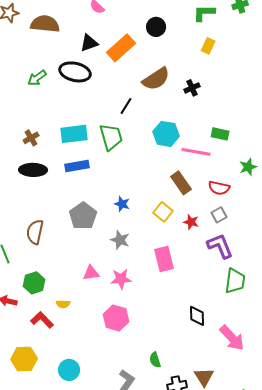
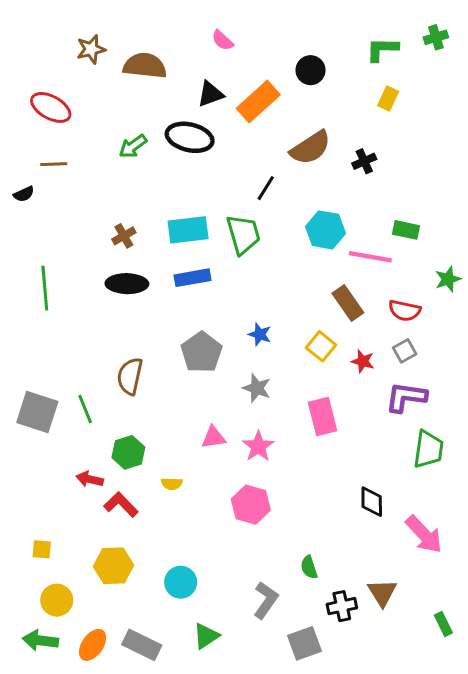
purple L-shape: (220, 246) -> (406, 397), turned -60
pink star: (121, 279) -> (258, 446), turned -30
red L-shape: (42, 320) -> (121, 505), moved

